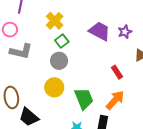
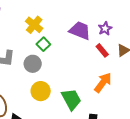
gray circle: (59, 61) -> (33, 64), moved
red rectangle: (117, 72) -> (102, 50), moved
orange arrow: (115, 100) -> (103, 82), moved

